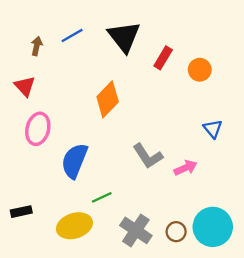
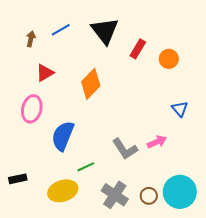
red triangle: (25, 86) -> (45, 73), moved, turned 42
gray L-shape: (148, 156) -> (125, 149), moved

